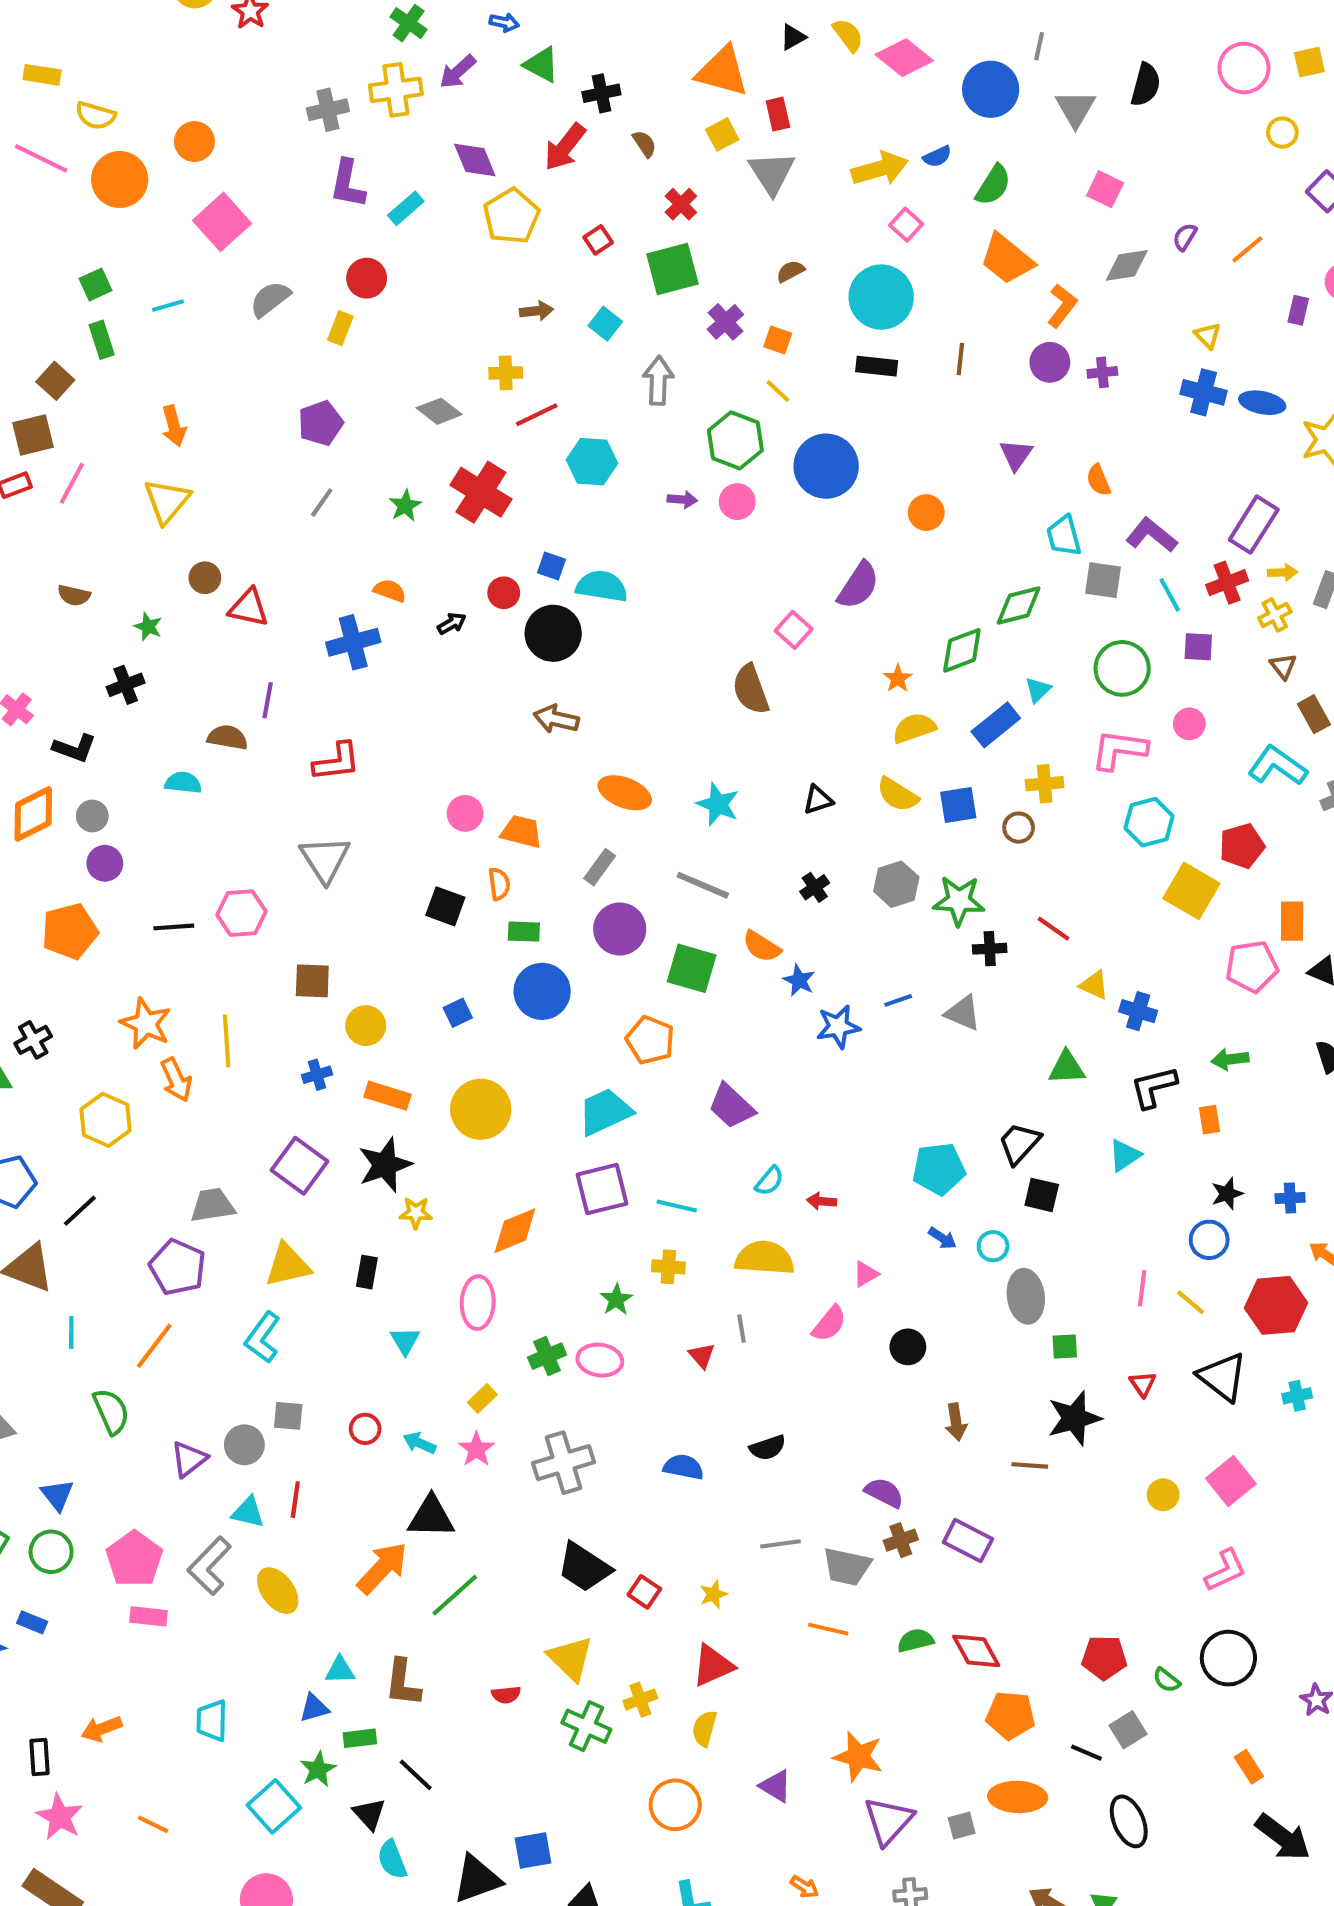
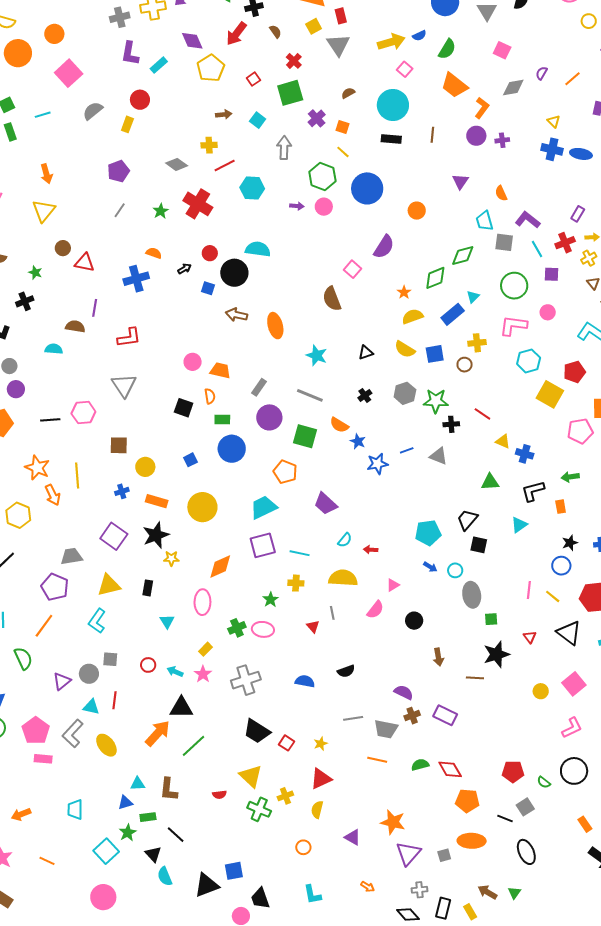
purple rectangle: (1254, 525) -> (578, 214), size x0.6
blue square: (552, 566) -> (208, 288), moved
orange ellipse: (625, 793) -> (275, 326), moved, turned 55
orange circle: (675, 1805) -> (303, 847), size x0.6

